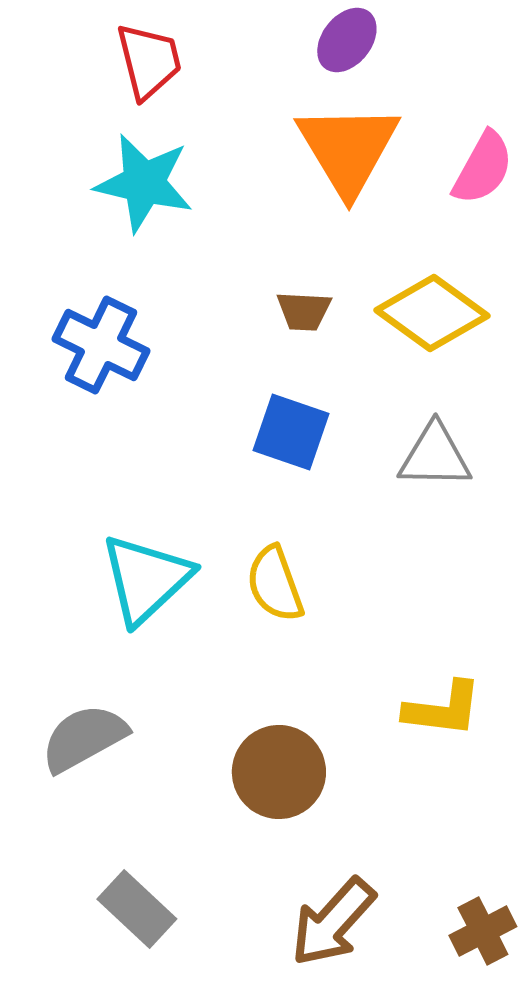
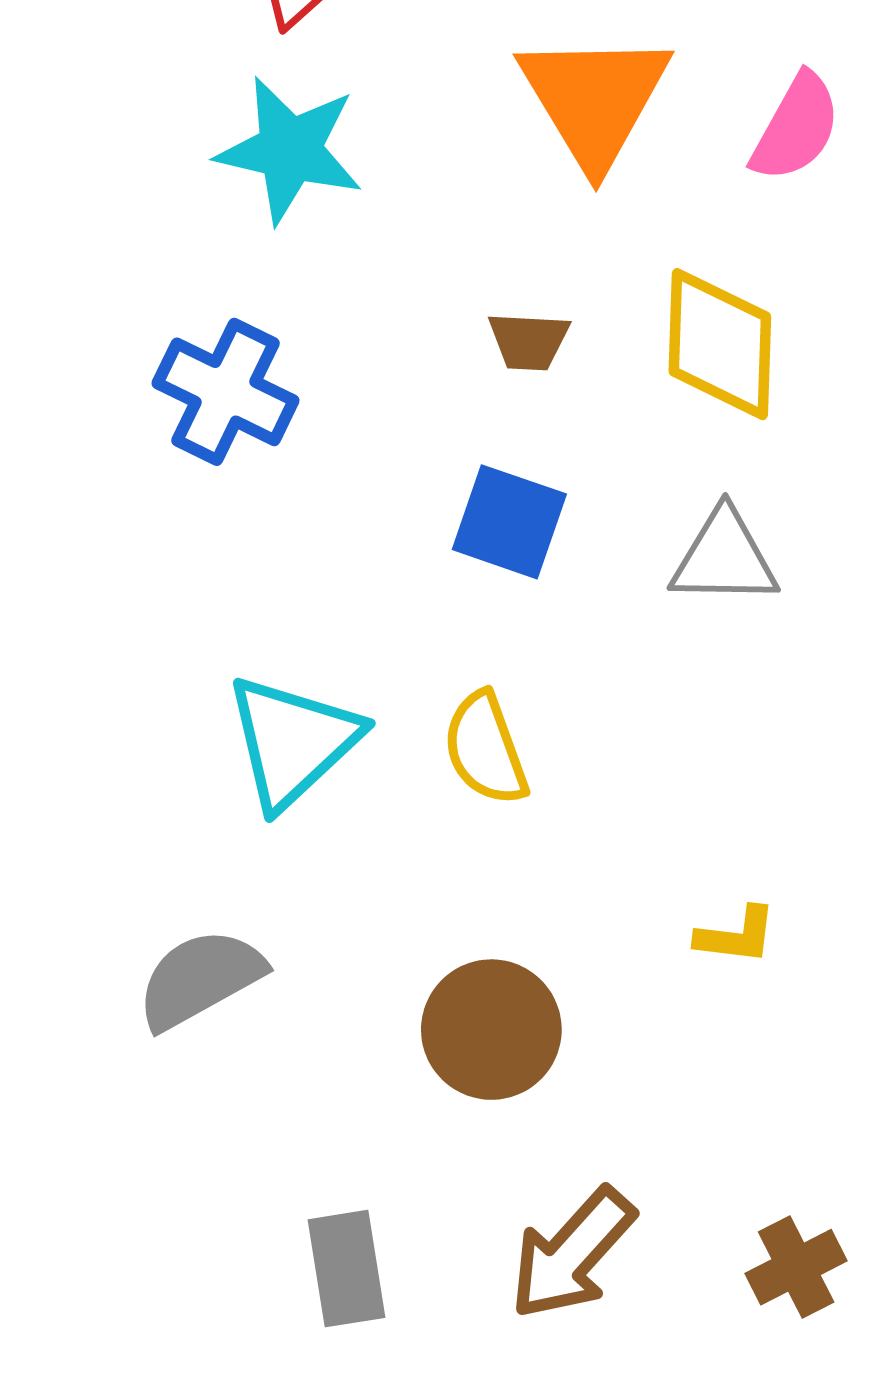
yellow diamond: (432, 313) -> (720, 344), turned 56
yellow L-shape: (443, 709) -> (736, 936), size x0.7
gray rectangle: (137, 909) -> (346, 1269), moved, turned 38

